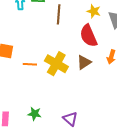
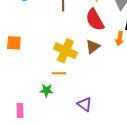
orange line: (30, 64) -> (59, 73), moved
green star: (35, 114) -> (47, 90), moved

